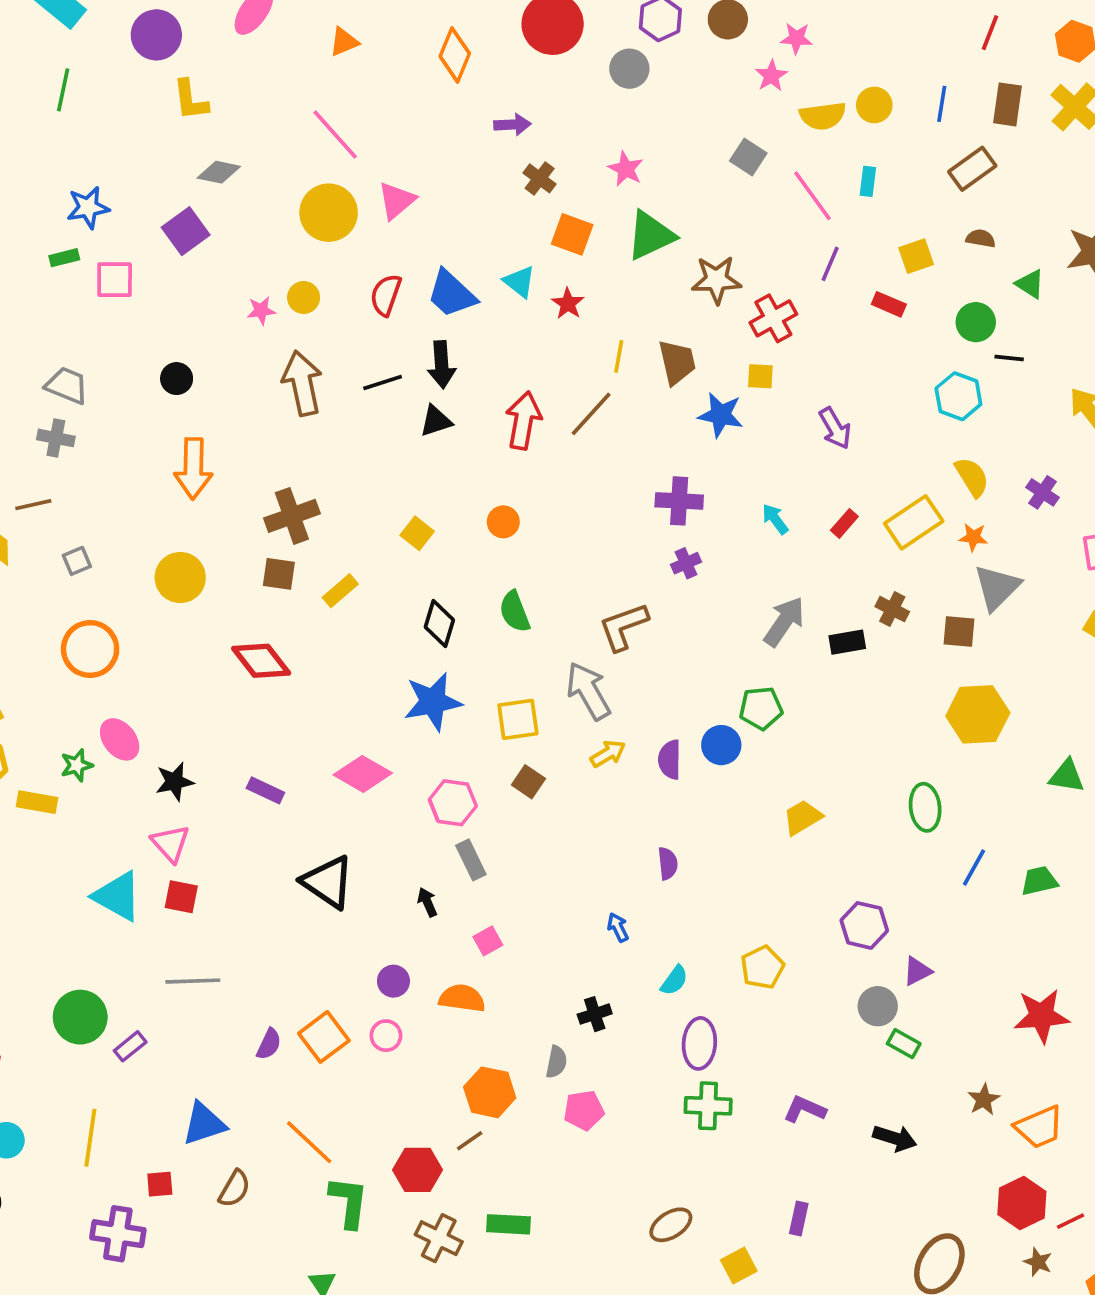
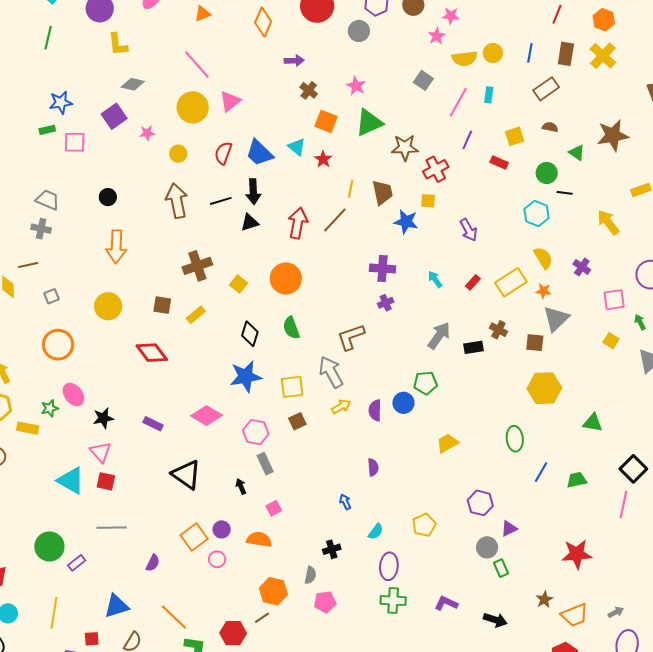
pink line: (813, 196) -> (458, 102), turned 64
pink star: (261, 311) -> (147, 133), moved
brown cross: (292, 516) -> (197, 266), moved
orange circle: (503, 522) -> (286, 278), size x1.8
brown square: (528, 782) -> (297, 421), turned 30
orange square: (324, 1037) -> (194, 537), moved
green rectangle: (904, 1044) -> (501, 568), turned 36

